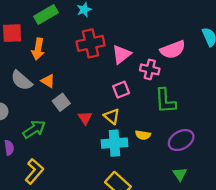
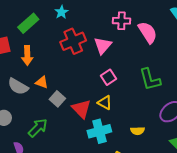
pink semicircle: (173, 50) -> (148, 32), turned -90
pink cross: (150, 69) -> (122, 21), moved
red triangle: (85, 118) -> (81, 109), size x1.5
yellow semicircle: (143, 135) -> (138, 131), moved
cyan cross: (114, 143) -> (99, 131), moved

